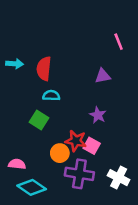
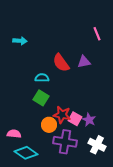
cyan arrow: (15, 64) -> (20, 41), moved
red semicircle: (44, 69) -> (61, 63), moved, turned -42
purple star: (98, 115) -> (89, 120), moved
green square: (39, 120) -> (41, 98), moved

